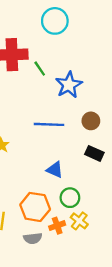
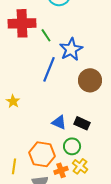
brown circle: (91, 121) -> (90, 80), size x1.5
blue line: (49, 124) -> (49, 69), moved, turned -70
black rectangle: (94, 153) -> (82, 123), moved

